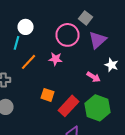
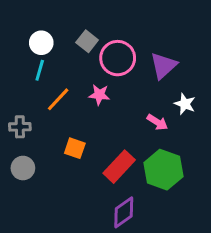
gray square: (86, 18) -> (87, 41), moved
white circle: (26, 27) -> (41, 43), moved
orange square: (48, 95) -> (75, 148), moved

